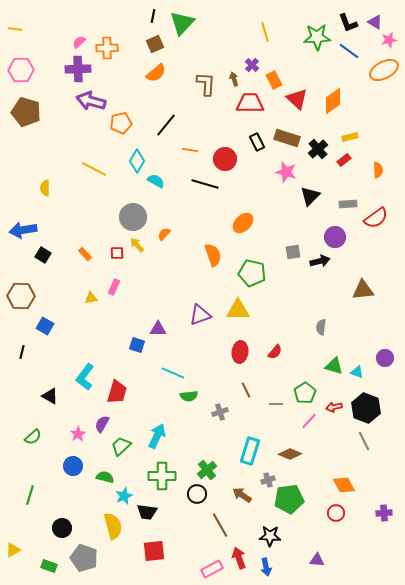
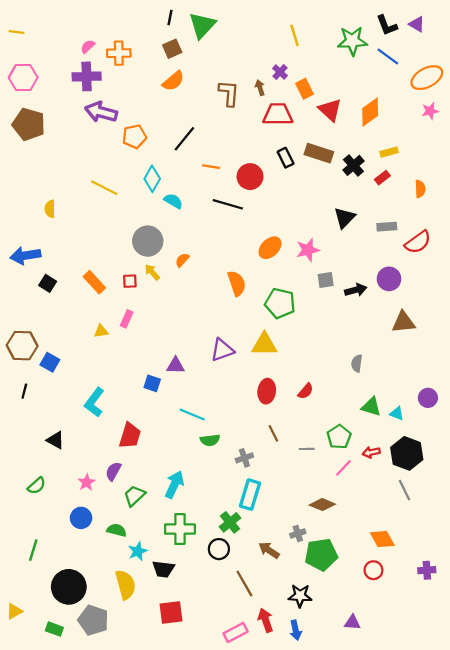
pink star: (389, 40) -> (430, 111), moved
pink star: (286, 172) -> (308, 250), moved, turned -30
purple circle: (335, 237) -> (389, 279), moved
orange rectangle: (85, 254) -> (94, 282), size x1.5
brown hexagon: (21, 296) -> (22, 346), moved
cyan L-shape: (85, 377) -> (94, 402), moved
cyan rectangle: (250, 451) -> (250, 495), moved
black circle: (62, 528) -> (69, 587), size x1.6

